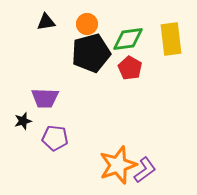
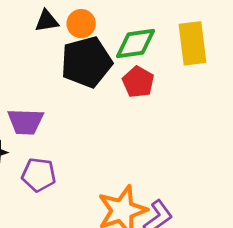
black triangle: (46, 22) -> (47, 21), moved

